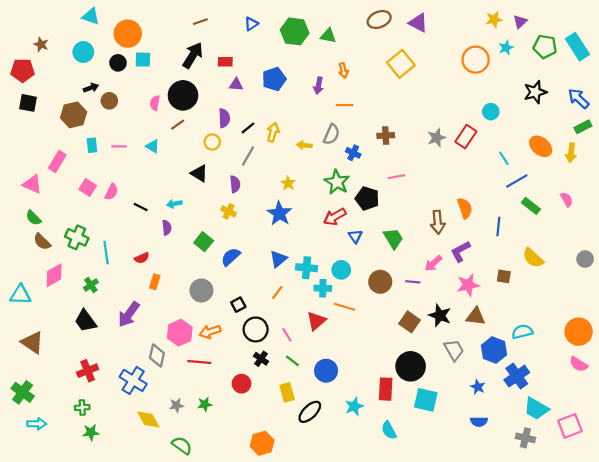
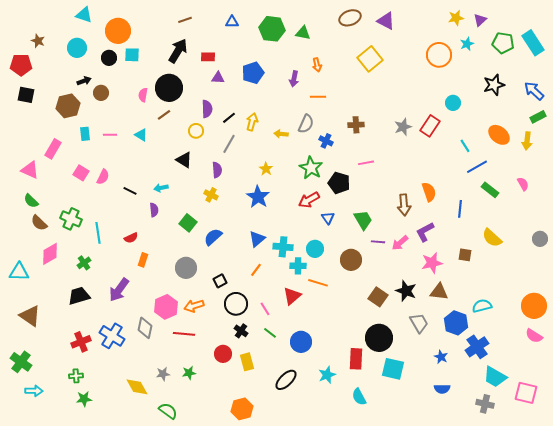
blue triangle: (251, 24) -> (232, 22), turned 32
purple line: (413, 282) -> (378, 242), moved
black trapezoid: (85, 321) -> (79, 296), turned 110
blue cross: (133, 380) -> (112, 336), moved
yellow rectangle: (287, 392) -> (247, 362), moved
pink square: (570, 426) -> (526, 393), turned 35

